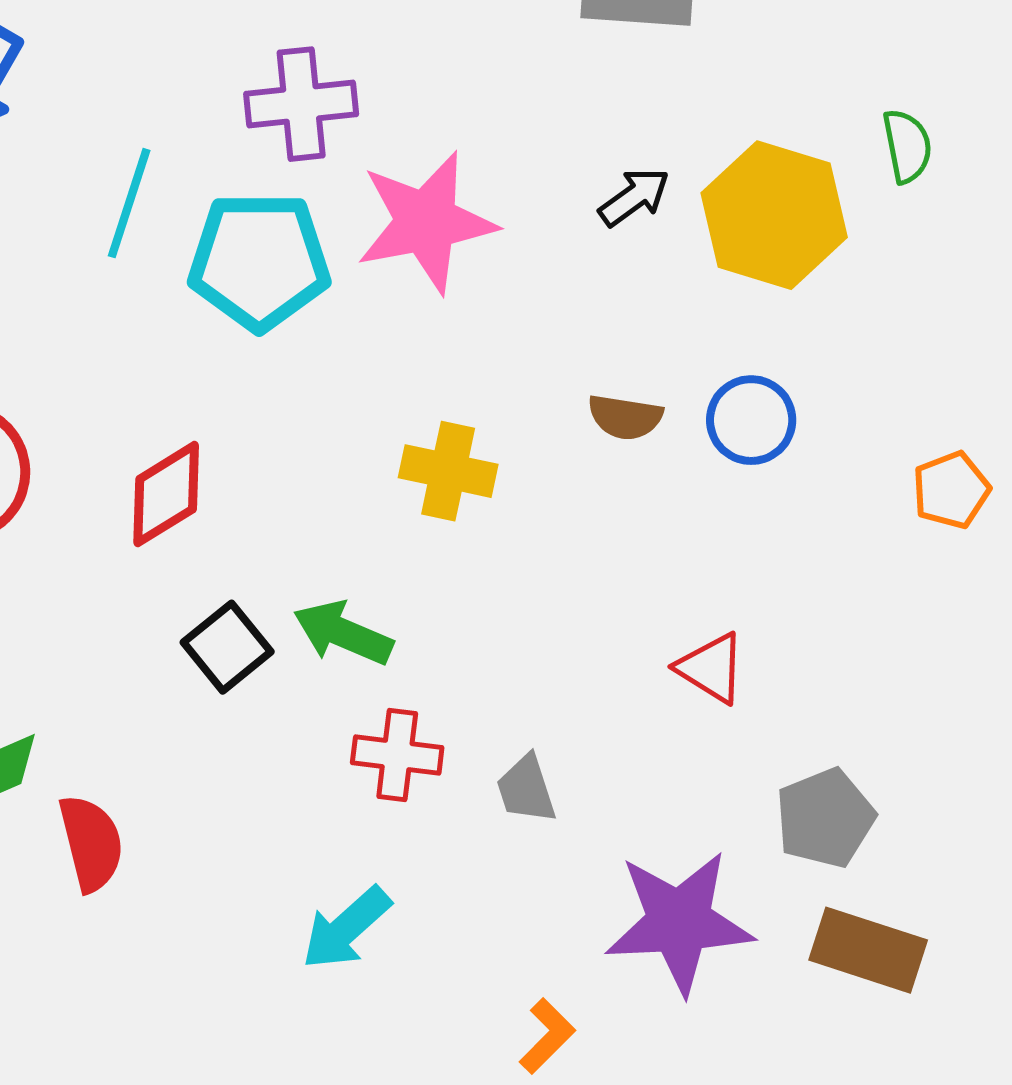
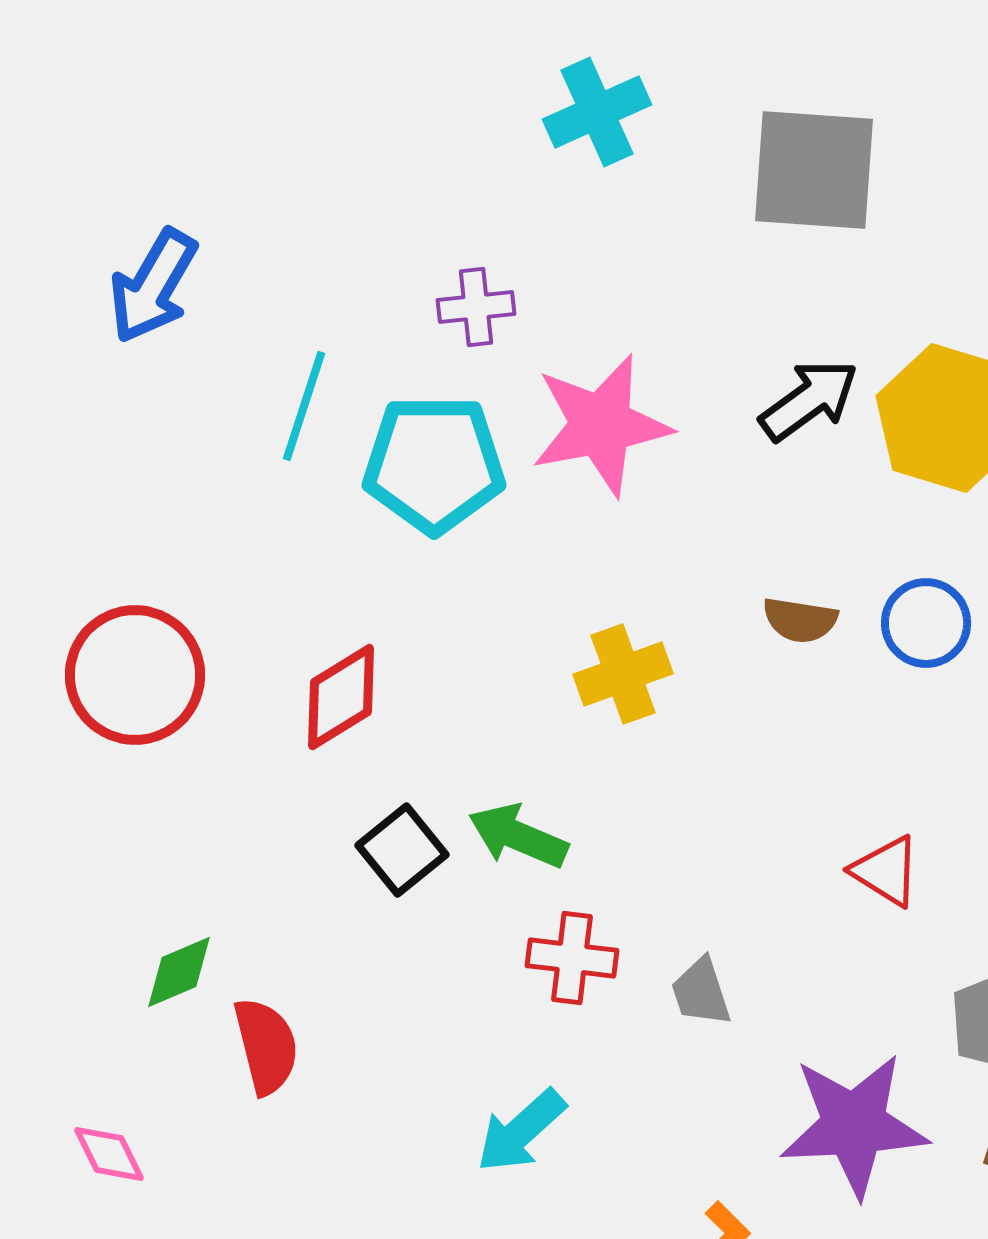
purple cross: (301, 104) -> (476, 307), size x0.7
black arrow: (634, 197) -> (809, 400), size x1.4
yellow cross: (448, 471) -> (623, 674), turned -32

